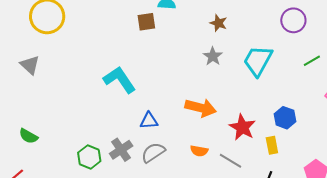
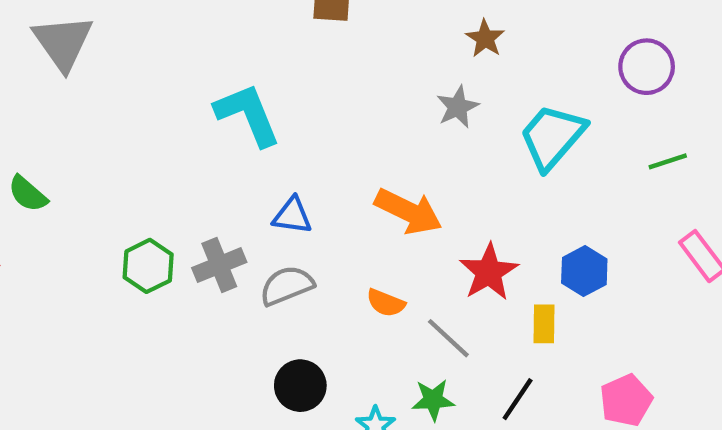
gray triangle: (30, 65) -> (63, 42), size x1.4

